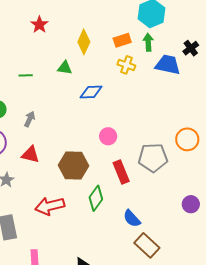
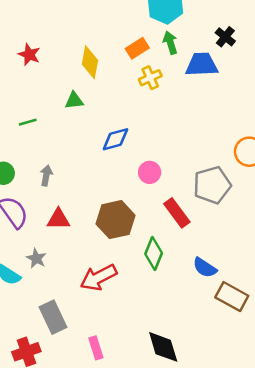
yellow cross: (126, 65) -> (150, 78), turned -30
blue diamond: (91, 92) -> (115, 139), moved

